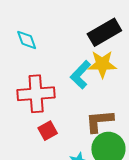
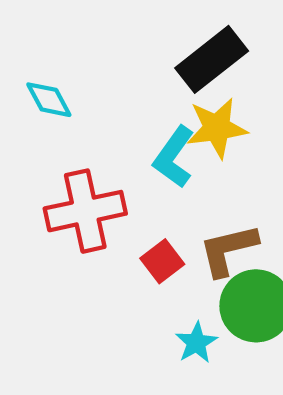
red square: (48, 131) -> (162, 261), moved

